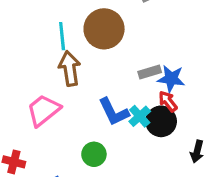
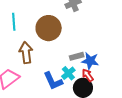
cyan line: (62, 36) -> (14, 22), moved
cyan cross: (140, 116) -> (68, 73), moved

